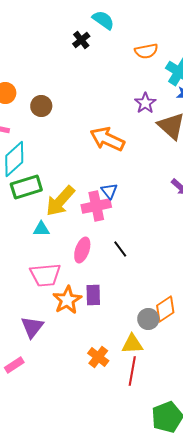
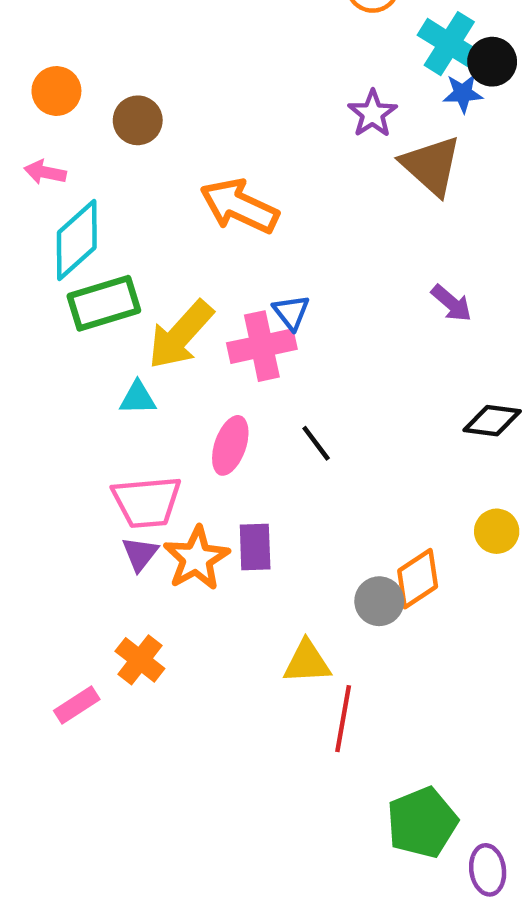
orange arrow: (107, 139) -> (239, 206), moved
purple triangle: (32, 327) -> (140, 554), moved, size x0.7
yellow triangle: (132, 344) -> (307, 662), moved
orange cross: (98, 357) -> (140, 660), moved

